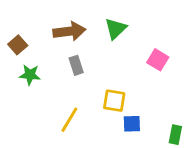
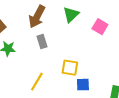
brown arrow: (69, 31) -> (37, 17), turned 125
pink square: (158, 60) -> (100, 27), moved

